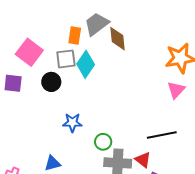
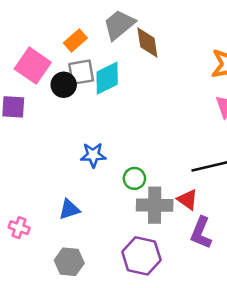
orange rectangle: (75, 35) -> (75, 41), moved, turned 42
cyan diamond: (86, 64) -> (107, 78), turned 32
black circle: (51, 82) -> (64, 85), moved

